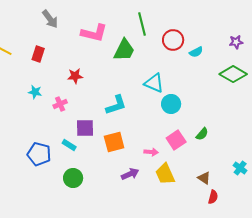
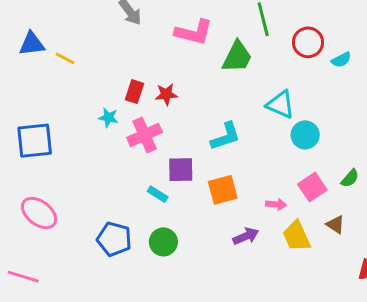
red rectangle: (38, 54) -> (134, 92), moved
pink cross: (60, 104) -> (145, 135), size x1.6
blue pentagon: (39, 154) -> (114, 239), moved
brown triangle: (204, 178) -> (335, 225), moved

